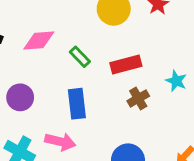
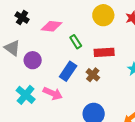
brown cross: (138, 98) -> (93, 75), moved, turned -32
blue rectangle: (77, 104) -> (68, 71), turned 30

